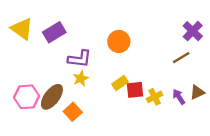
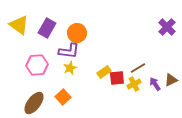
purple rectangle: (54, 32) -> (47, 28), turned -30
orange circle: (119, 41) -> (77, 33), moved
brown line: (181, 58) -> (138, 68), moved
pink hexagon: (27, 97) -> (37, 65), moved
brown ellipse: (52, 97) -> (34, 103), moved

